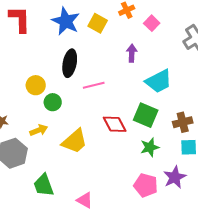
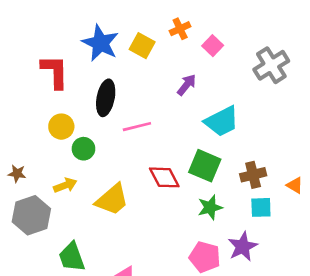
red L-shape: (20, 19) -> (55, 72), moved
purple arrow: (132, 53) -> (187, 85), turned 36

